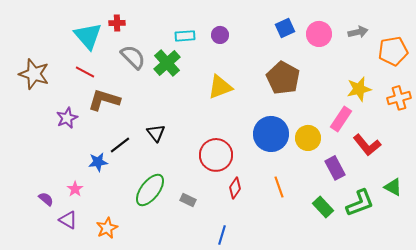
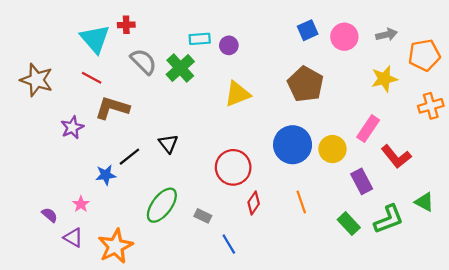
purple circle: (220, 35) -> (229, 45), moved
yellow star: (359, 89) -> (384, 79), moved
orange star: (107, 228) -> (115, 246), size x1.5
blue line: (222, 235) -> (229, 244), moved, turned -48

